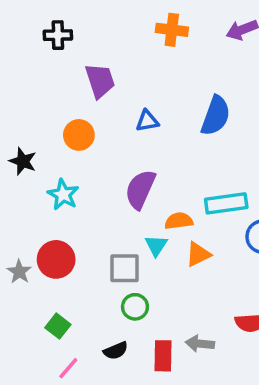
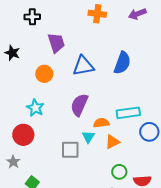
blue triangle: (147, 121) -> (83, 66), size x1.6
black star: (23, 161) -> (12, 53), moved
red circle: (56, 259) -> (23, 135), moved
gray star: (19, 272) -> (13, 162), moved
green circle: (135, 307) -> (119, 172), moved

